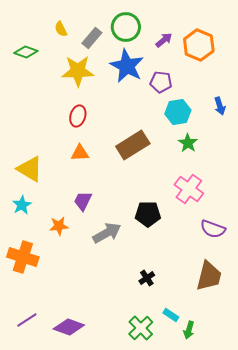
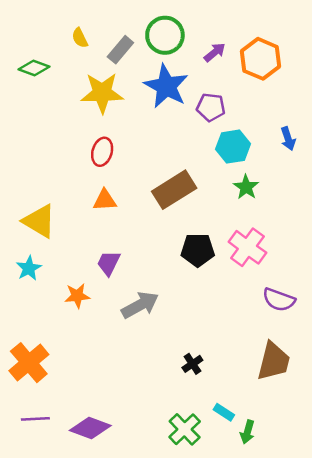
black pentagon: (148, 214) -> (198, 250), moved
orange cross: (23, 257) -> (29, 363), moved, turned 32
purple line: (27, 320) -> (35, 419), turned 30

